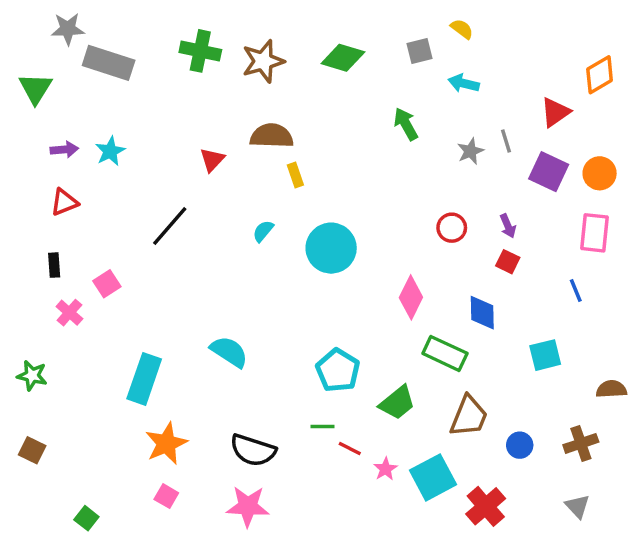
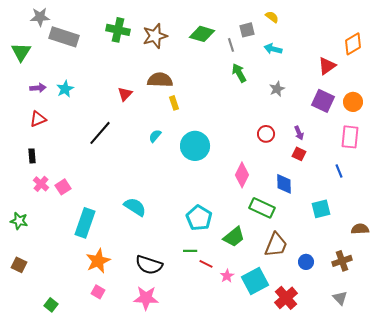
gray line: (506, 141) -> (231, 45), moved
pink square: (107, 284) -> (63, 187), moved

